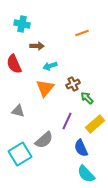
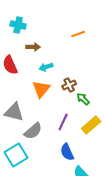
gray triangle: (18, 111) -> (14, 112), size x1.5
gray semicircle: (44, 140) -> (33, 131), moved
blue semicircle: (81, 148) -> (67, 152), moved

